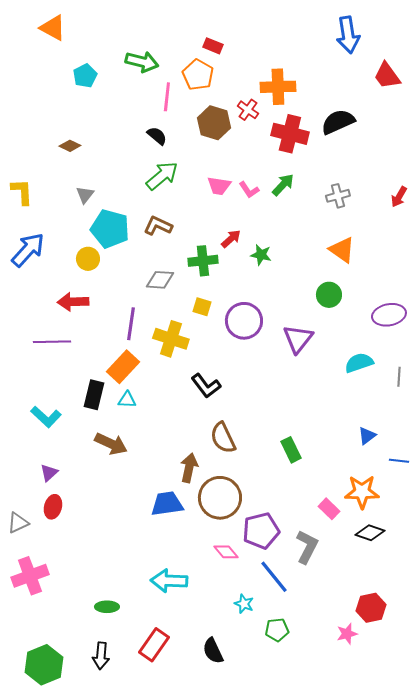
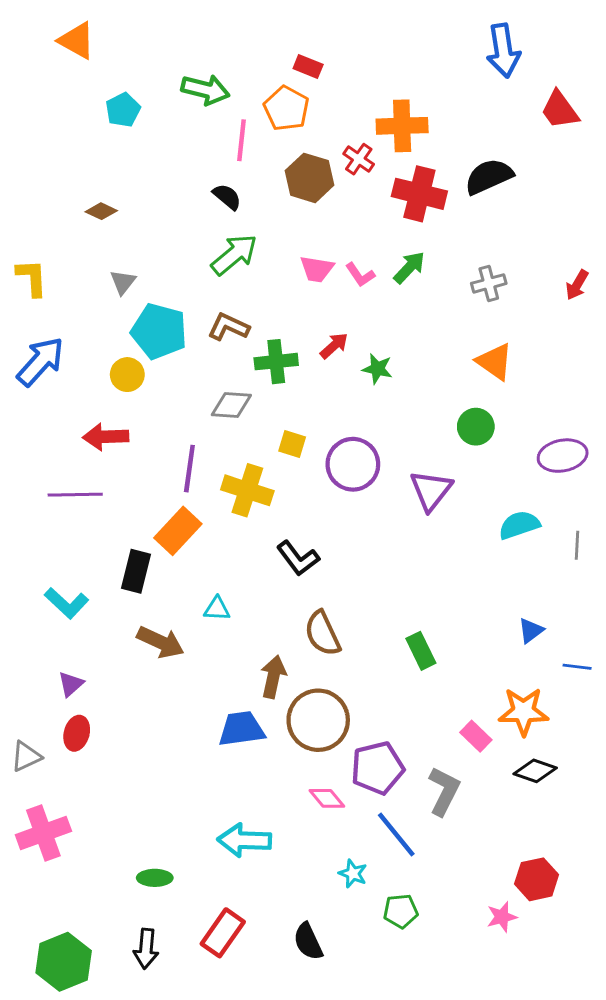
green cross: (203, 261) -> (276, 362), moved
cyan triangle: (127, 400) -> (217, 609), moved

